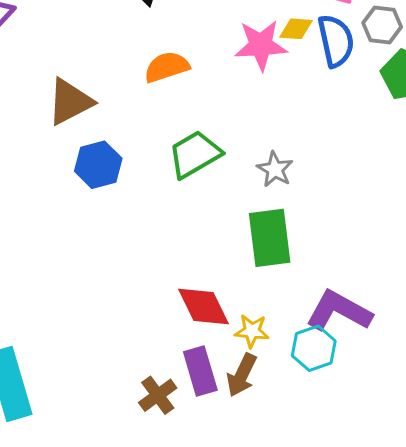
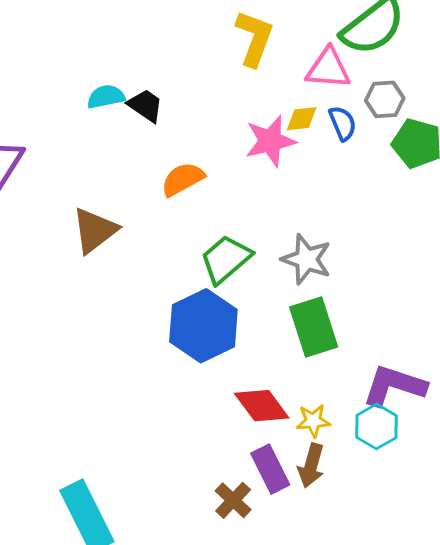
blue semicircle: (336, 41) -> (343, 123), size x0.7
blue hexagon: (98, 165) -> (203, 326), moved, size x1.5
gray star: (275, 169) -> (306, 259), size x1.4

